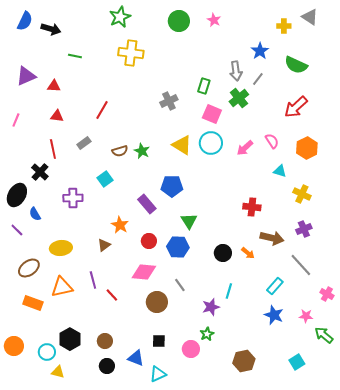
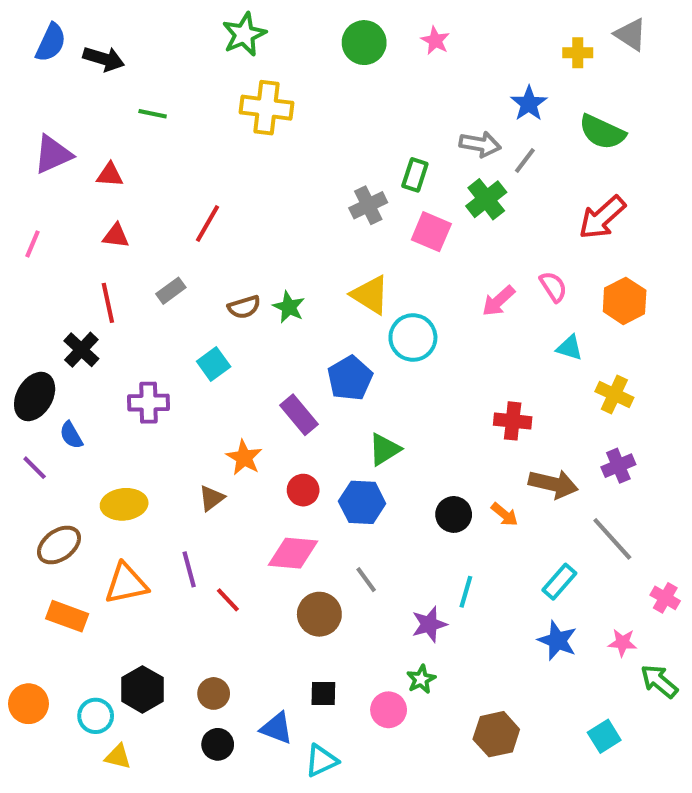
gray arrow: (236, 71) -> (480, 144), turned -72
gray cross: (169, 101) -> (368, 205), moved
cyan circle: (211, 143) -> (413, 338), moved
blue pentagon: (172, 186) -> (350, 378), turned -30
green triangle: (189, 221) -> (384, 449), turned 30

